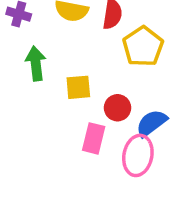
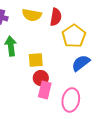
red circle: (117, 108) -> (41, 78), moved
blue semicircle: (152, 123) -> (81, 63), moved

